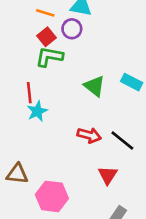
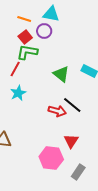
red line: (29, 93) -> (15, 69), moved, turned 35
black line: (122, 141) -> (72, 105), moved
pink hexagon: (52, 196) -> (51, 158), moved

